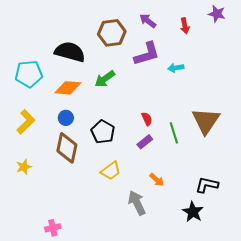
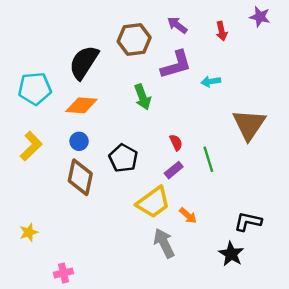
black semicircle: (70, 52) -> (84, 62), turned -72
green arrow: (105, 79) -> (143, 97), moved, turned -75
brown triangle: (206, 121) -> (249, 125), moved
yellow star: (24, 167) -> (29, 232), moved
yellow trapezoid: (111, 171) -> (153, 202), moved, size x1.4

